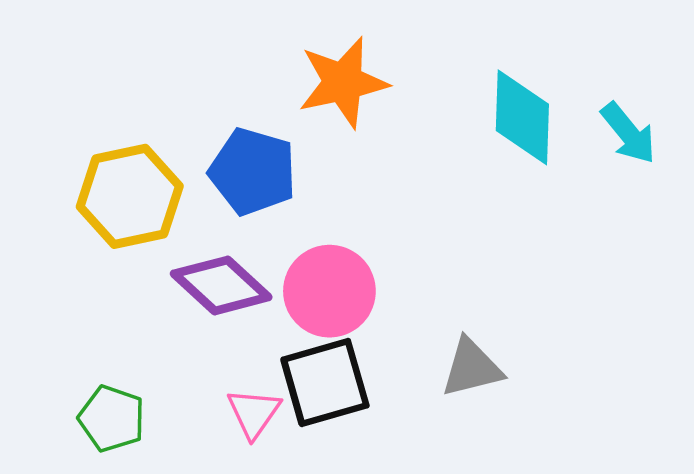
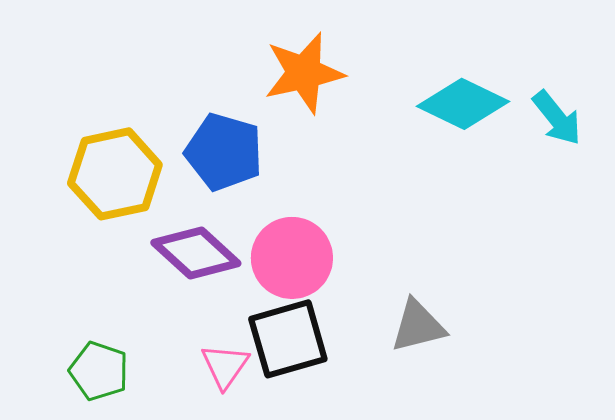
cyan diamond: (522, 117) -> (463, 104), turned -66

